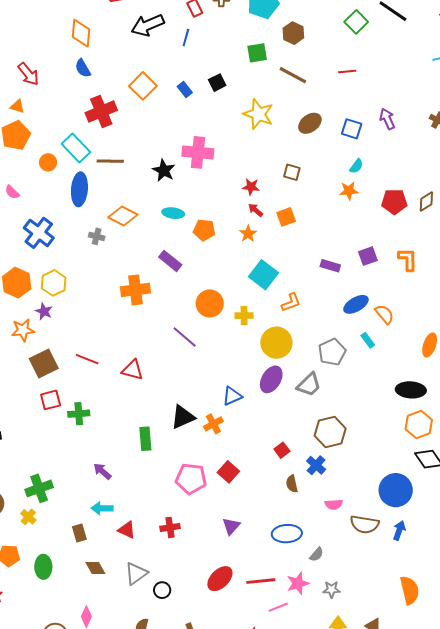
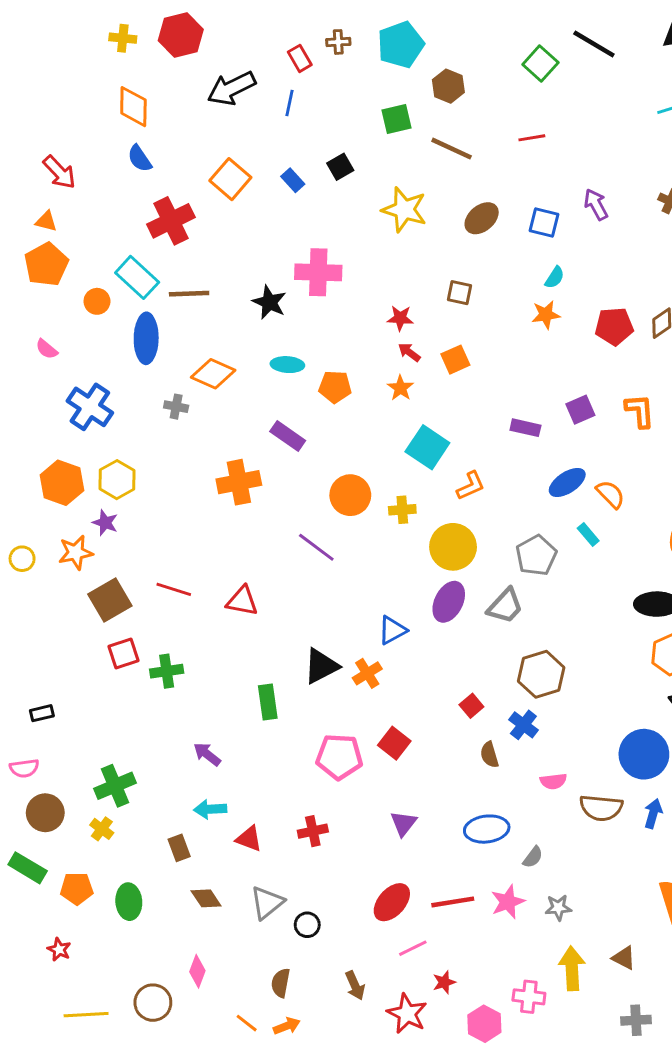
pink line: (278, 607) -> (413, 948), moved

